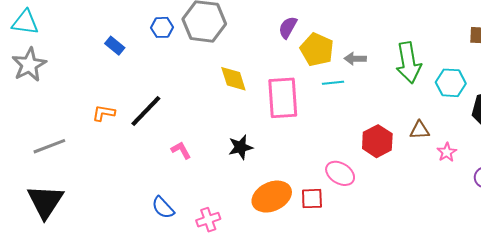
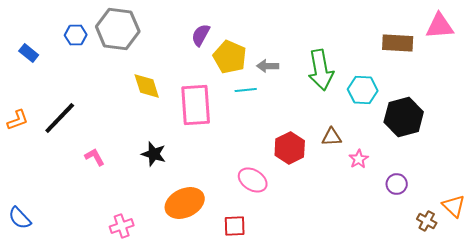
orange L-shape: (104, 113) -> (18, 120), turned 150
black star: (240, 147) -> (154, 154), turned 30
red square: (312, 199) -> (235, 226), moved
blue semicircle: (163, 208) -> (20, 218), moved

